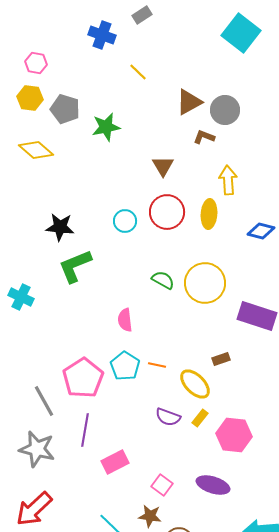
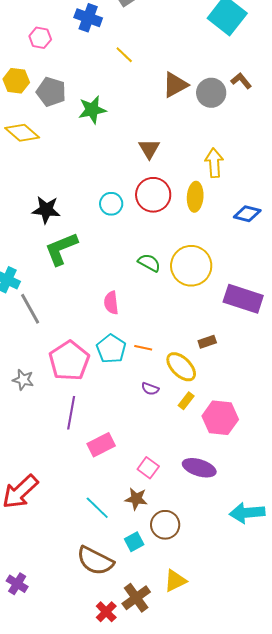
pink hexagon: (36, 63) -> (40, 38), moved
brown L-shape: (204, 137) -> (241, 81), moved, turned 30
gray line: (44, 401) -> (30, 309), moved
purple semicircle: (168, 417) -> (150, 389), moved, size x0.7
gray star: (37, 449) -> (23, 380), moved, size x0.6

